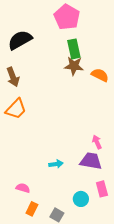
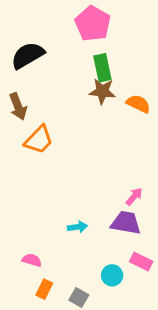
orange trapezoid: (16, 109) -> (39, 140), moved
pink arrow: (97, 142) -> (134, 196), turned 64
pink rectangle: (102, 189) -> (141, 261), turned -49

